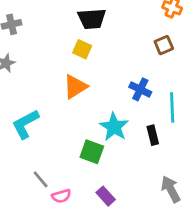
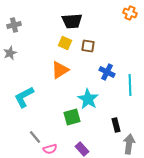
brown square: (164, 45) -> (88, 46), moved, turned 32
black rectangle: (153, 135) -> (116, 125), moved
green square: (92, 152) -> (72, 117), turned -36
gray arrow: (171, 189) -> (129, 144), turned 36

